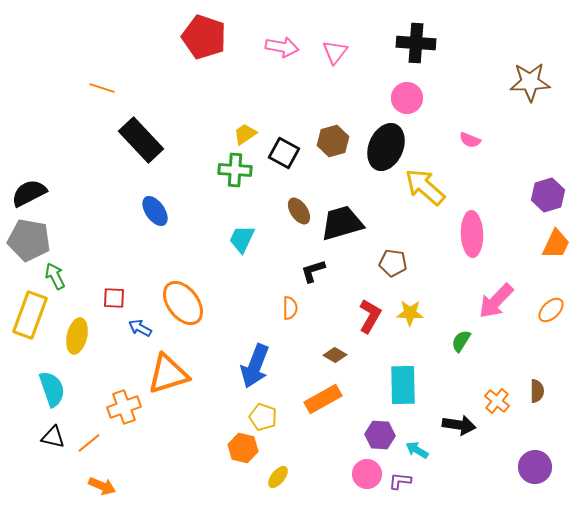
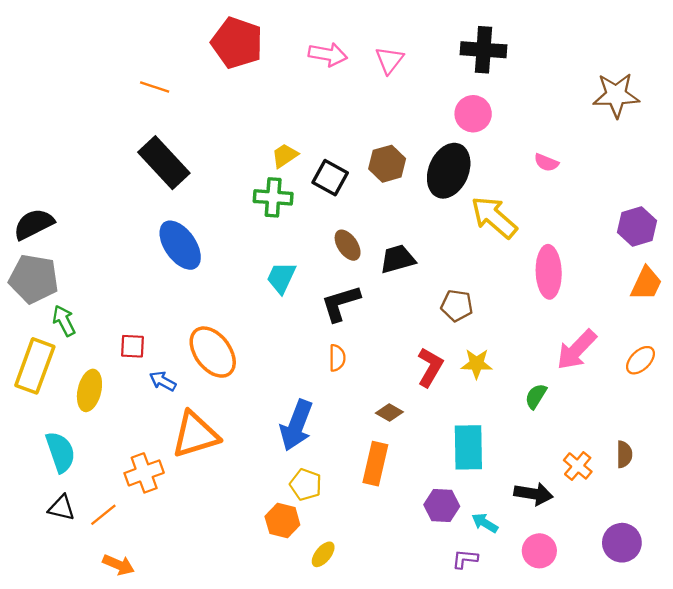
orange line: (102, 88) -> (155, 87), moved
blue ellipse: (155, 211) -> (180, 245), size x1.4
black trapezoid: (342, 223) -> (398, 259), size x0.7
black L-shape: (313, 271) -> (341, 303), moved, size x1.4
orange rectangle: (323, 399) -> (375, 464), turned -48
pink circle: (367, 474) -> (539, 551), moved

